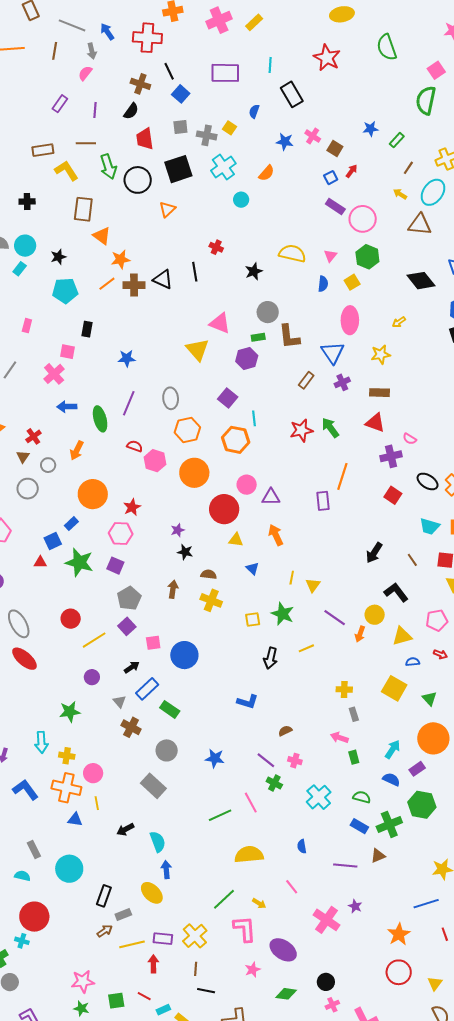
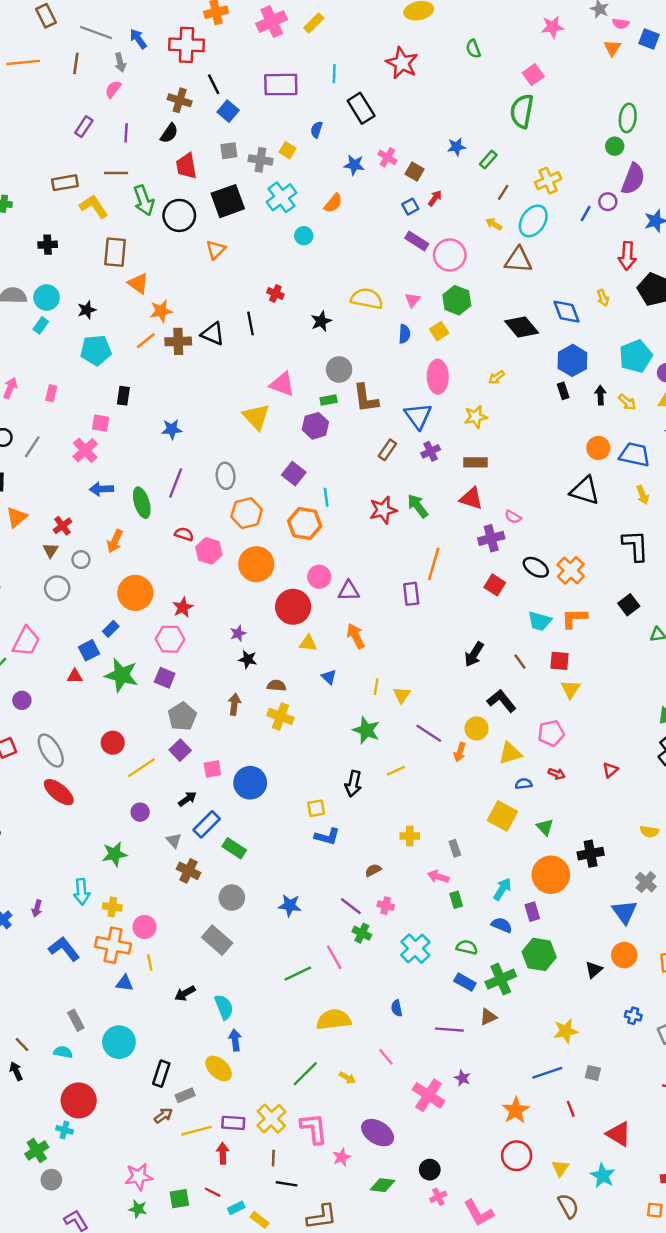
green semicircle: (387, 47) -> (473, 49), size x0.6
yellow square: (253, 619) -> (316, 808), moved
yellow cross: (344, 689) -> (410, 836), moved
purple rectangle: (417, 769) -> (532, 912), turned -70
pink L-shape: (245, 929) -> (314, 1129), moved

